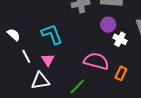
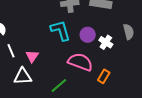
purple circle: (108, 25) -> (88, 35), moved
cyan L-shape: (52, 34) -> (60, 30), moved

